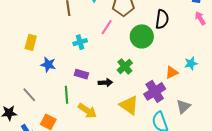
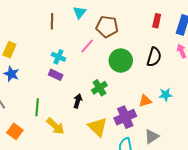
black semicircle: (162, 19) -> (154, 57), moved
cyan cross: (80, 42) -> (58, 57), turned 32
blue star: (48, 65) -> (11, 74), moved
purple rectangle: (81, 74) -> (56, 75), moved
black arrow: (105, 83) -> (78, 101), turned -80

